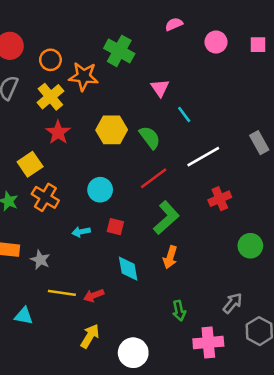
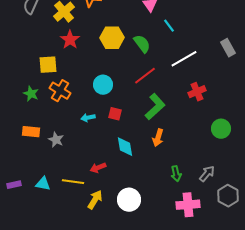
yellow square: (30, 164) -> (48, 65), turned 30
yellow line: (62, 293) -> (73, 182), moved
green arrow: (179, 311) -> (176, 174), moved
white circle: (133, 353) -> (129, 200), moved

